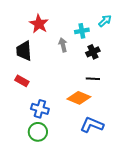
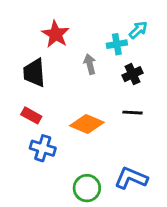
cyan arrow: (105, 21) -> (138, 30), moved
orange diamond: (79, 98) -> (87, 124), moved
blue cross: (40, 109) -> (43, 148), moved
green circle: (38, 132) -> (87, 188), moved

